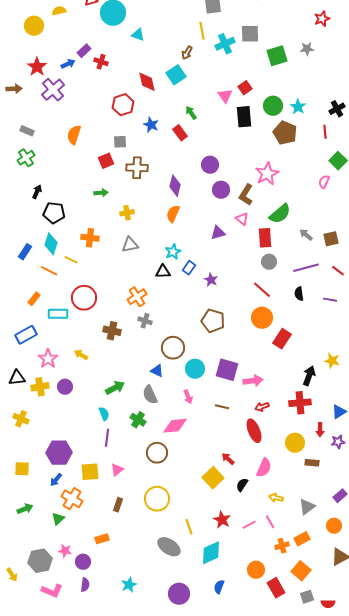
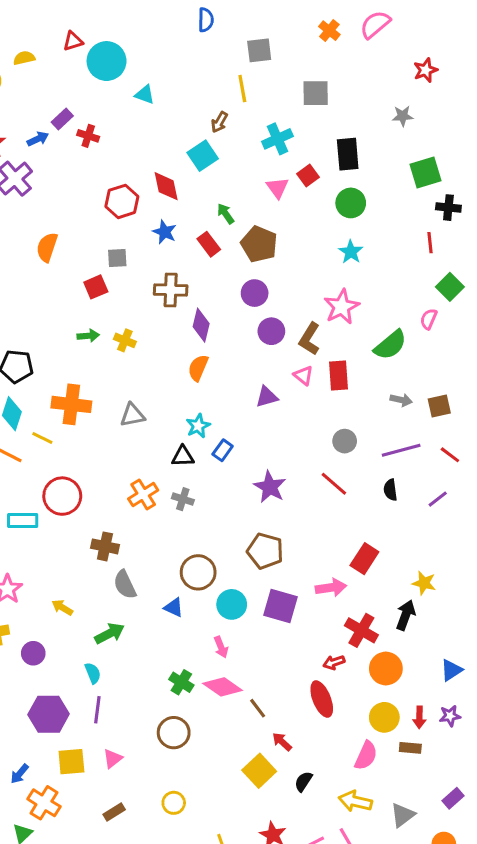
cyan cross: (225, 44) -> (277, 139), moved
green square: (277, 56) -> (426, 172), moved
red diamond: (147, 82) -> (166, 186), moved
cyan star: (298, 107) -> (351, 252), moved
black cross: (337, 109) -> (448, 208), turned 35
black rectangle: (244, 117) -> (348, 154), moved
brown pentagon: (285, 133) -> (259, 244), moved
brown cross: (137, 168) -> (171, 290), moved
yellow cross: (127, 213) -> (125, 340), moved, turned 32
green semicircle: (280, 214) -> (390, 345), moved
gray arrow: (306, 235) -> (401, 400), turned 152
orange cross: (90, 238) -> (71, 404), size x1.4
red rectangle: (265, 238) -> (339, 375), moved
purple star: (211, 280) -> (270, 487), moved, size x1.5
purple line: (330, 300) -> (438, 499), turned -48
orange circle: (262, 318) -> (386, 669), moved
gray cross: (145, 321) -> (183, 499), moved
brown pentagon: (213, 321) -> (265, 551), moved
yellow arrow: (81, 355) -> (62, 607), moved
yellow star: (332, 361) -> (424, 583), moved
pink arrow: (253, 381) -> (331, 588), moved
purple circle: (65, 387) -> (33, 653), moved
gray semicircle: (150, 395) -> (125, 585), moved
red cross: (300, 403) -> (361, 630), moved, turned 35
brown line: (222, 407) -> (258, 708), moved, turned 40
green cross: (138, 420) -> (181, 682), moved
pink diamond: (175, 426) -> (223, 687), moved, turned 40
red arrow: (320, 430) -> (419, 717), moved
purple hexagon: (59, 453) -> (49, 714), moved
pink semicircle: (264, 468) -> (366, 756), moved
yellow arrow: (276, 498) -> (355, 801), size x1.5
yellow circle: (157, 499) -> (174, 803), size x0.6
brown rectangle: (118, 505) -> (114, 812), turned 40

